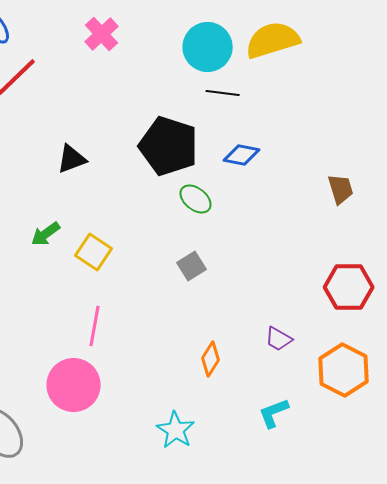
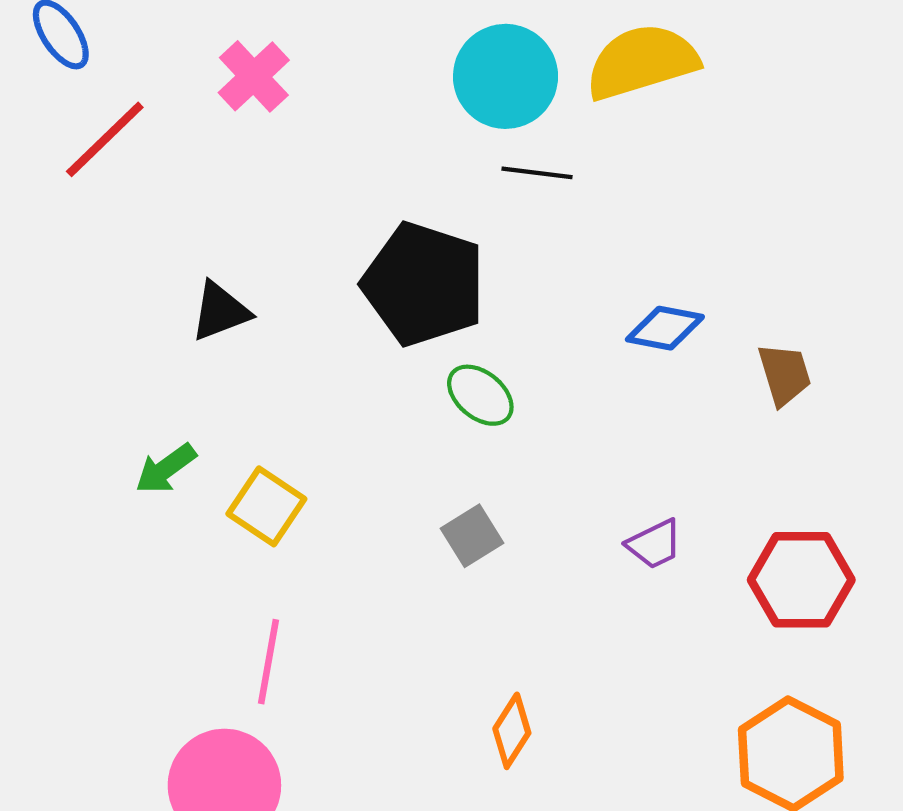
pink cross: (102, 34) -> (254, 76), moved
blue diamond: (242, 155) -> (665, 328), moved
purple trapezoid: (279, 339) -> (654, 544), moved, turned -56

